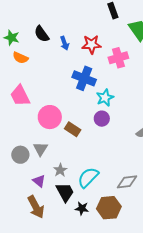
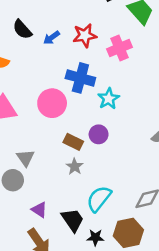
blue arrow: (65, 43) -> (52, 38), turned 80
pink circle: (50, 117) -> (52, 103), moved
purple circle: (102, 119) -> (99, 134), moved
gray triangle: (40, 149) -> (25, 158), moved
gray star: (60, 170) -> (75, 167), moved

